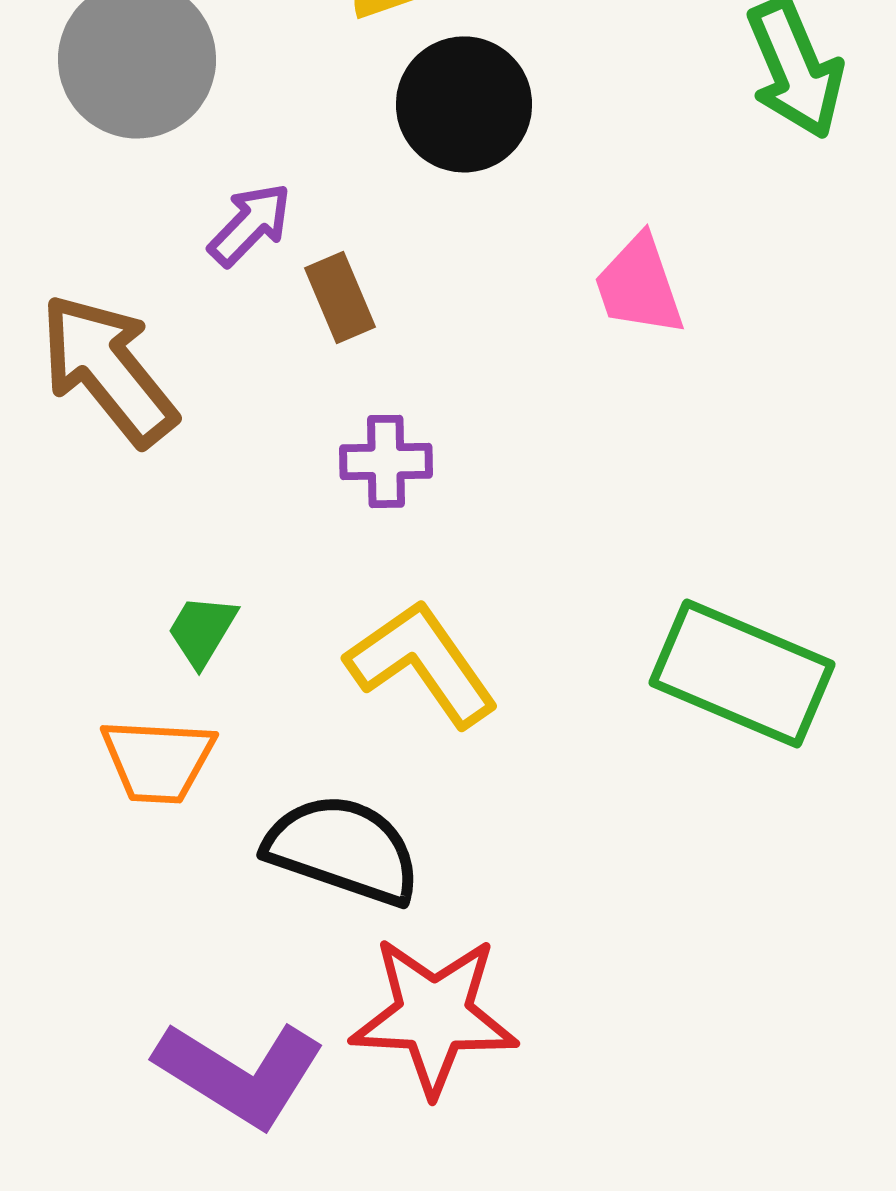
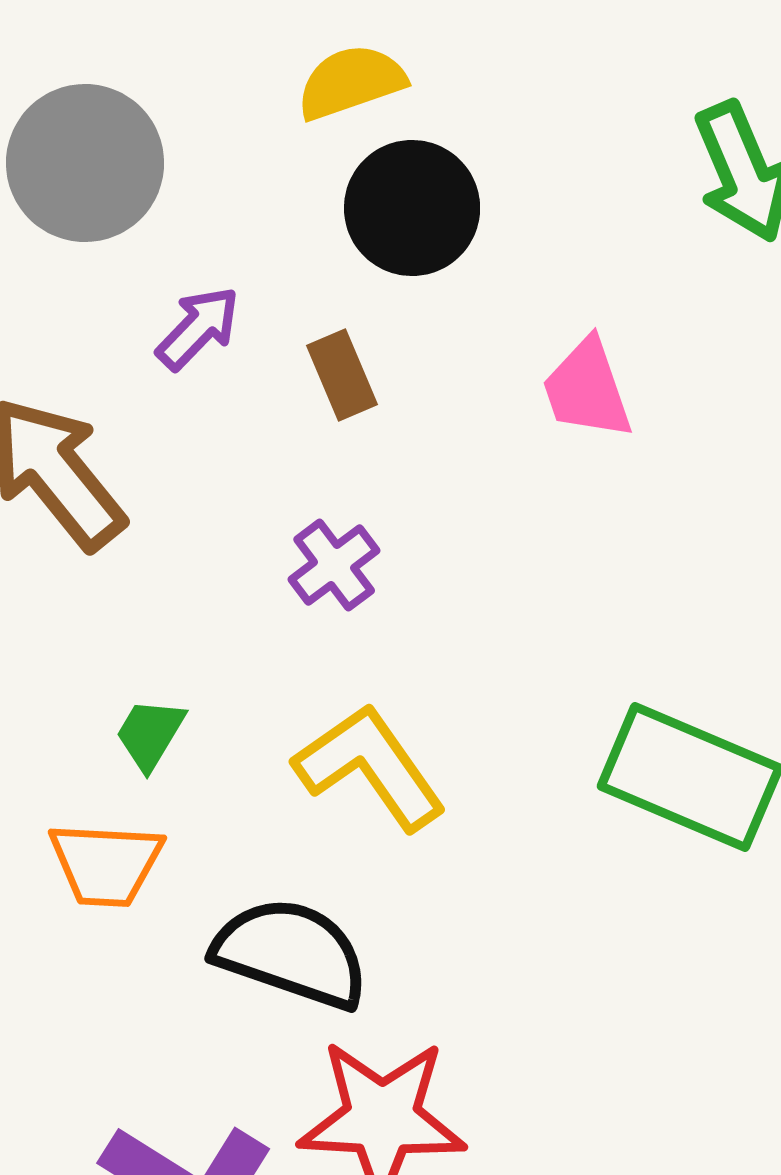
brown rectangle: (340, 297) -> (342, 375), moved
purple cross: (386, 461) -> (334, 565), turned -36

